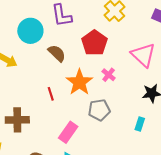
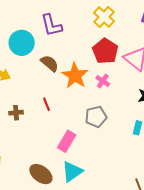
red pentagon: (94, 43) -> (105, 51), moved
orange star: (79, 82) -> (75, 76), moved
brown cross: (17, 120) -> (16, 113), moved, size x0.6

